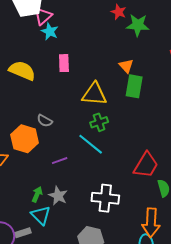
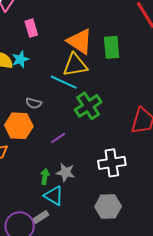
cyan star: (50, 31) -> (20, 59), moved, turned -30
pink rectangle: (64, 63) -> (31, 28), moved
orange triangle: (126, 66) -> (80, 41), moved, size x1.8
green cross: (99, 122) -> (88, 106), moved, size x1.5
cyan line: (91, 144) -> (64, 82), moved

